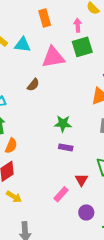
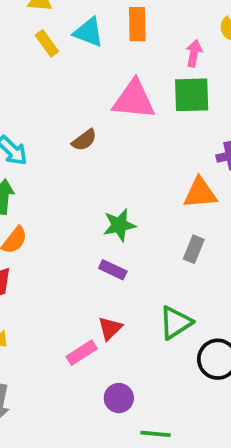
cyan triangle: (23, 45) -> (88, 32), moved
green star: (63, 124) -> (119, 225), turned -30
red triangle: (81, 180) -> (110, 328), moved

